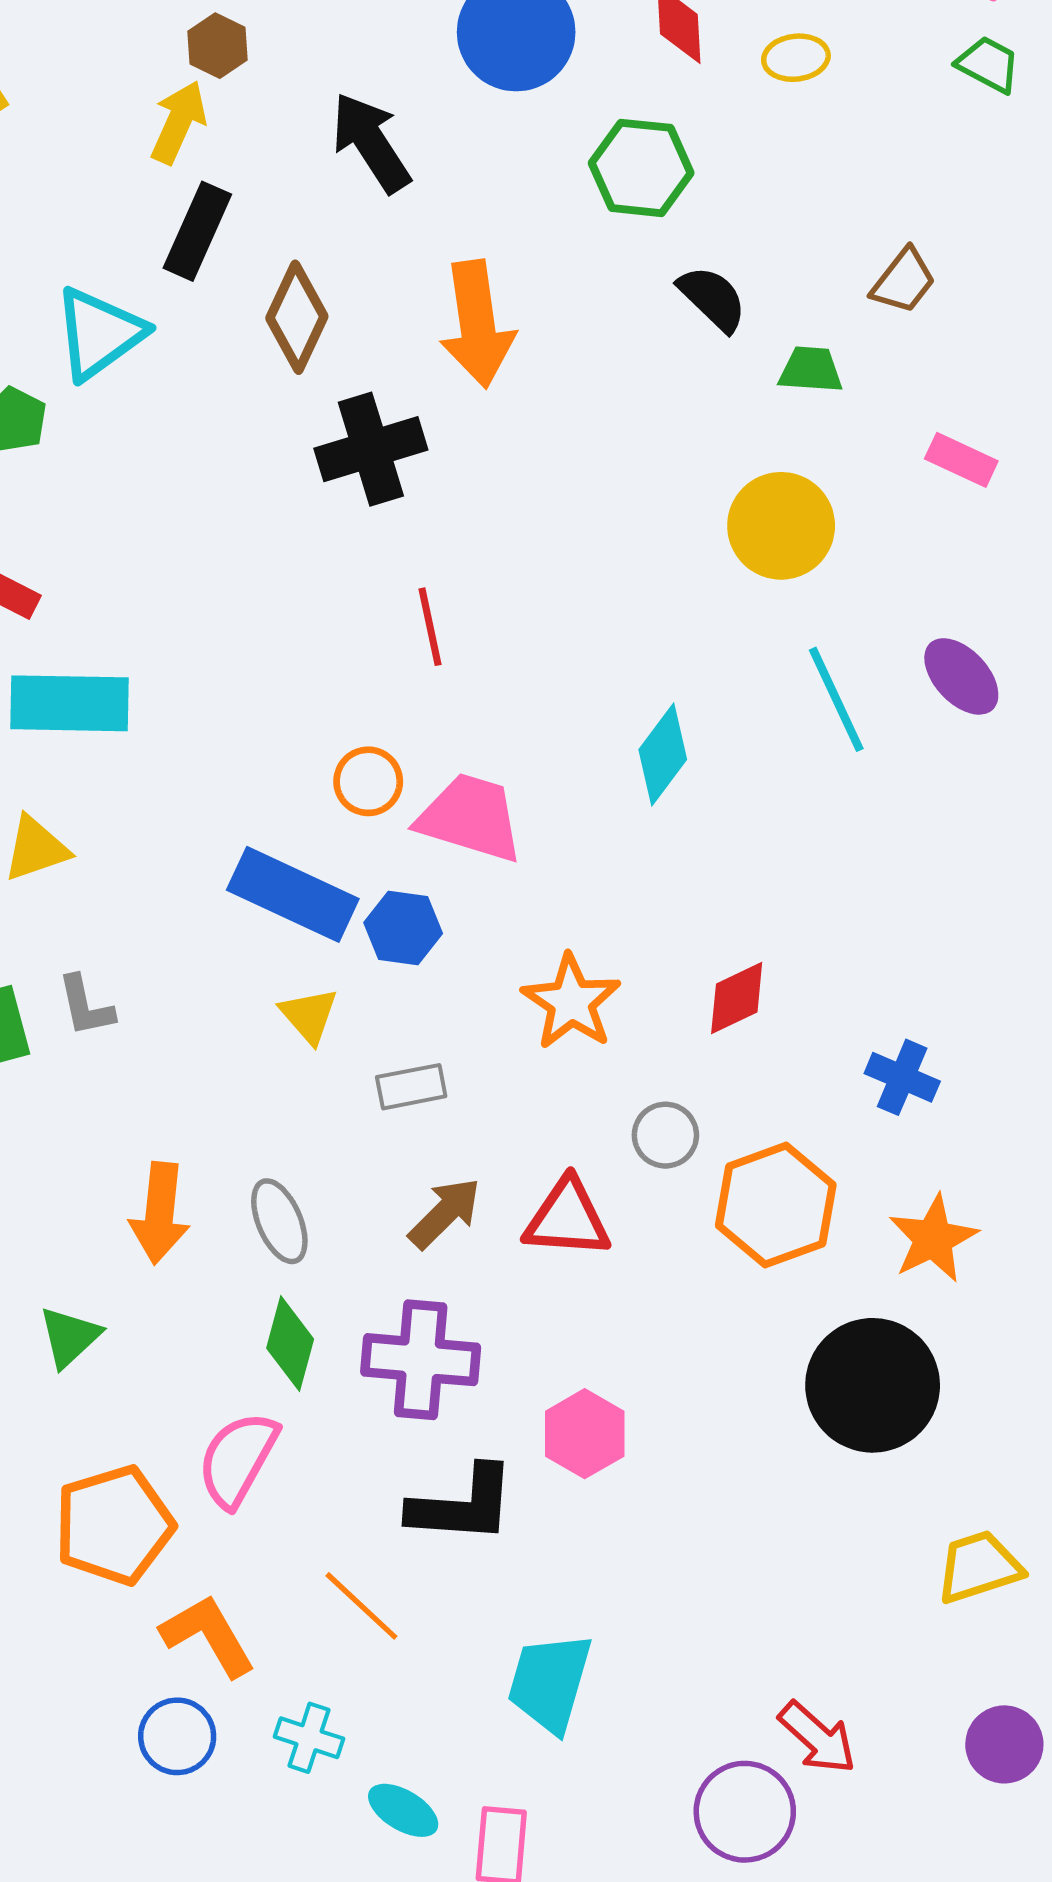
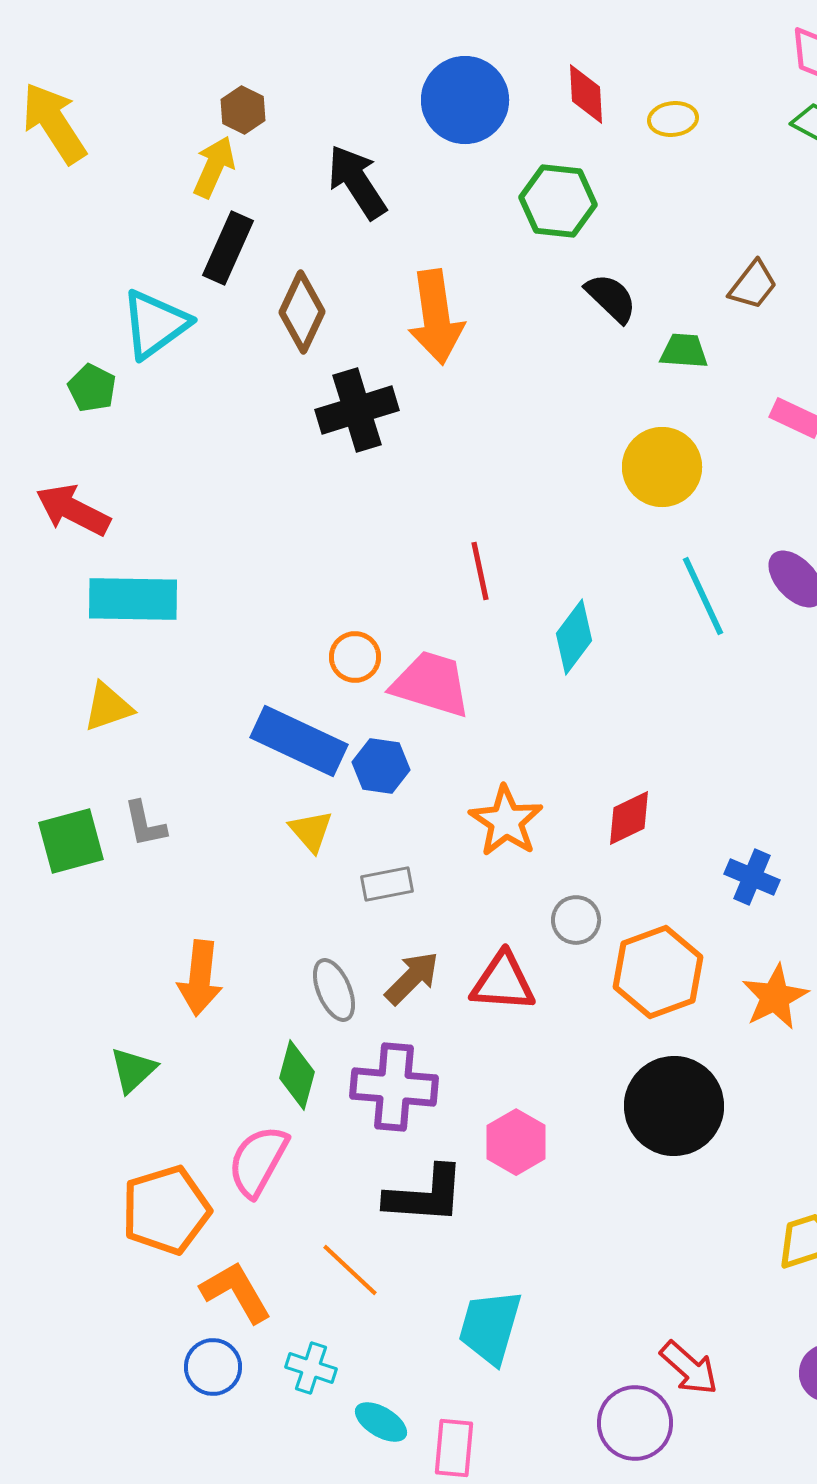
red line: (430, 627) -> (480, 571), moved
gray ellipse: (279, 1221) -> (334, 990), moved
black circle: (873, 1385) -> (674, 1106), moved

